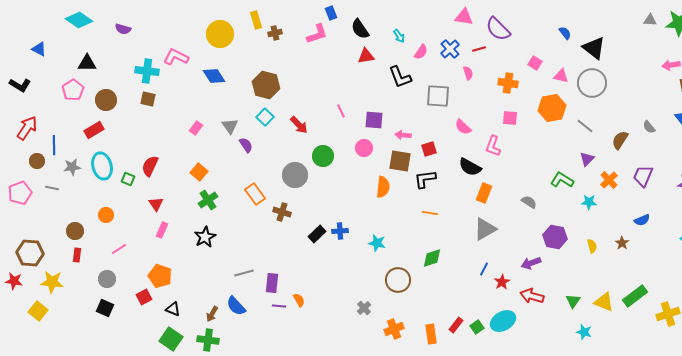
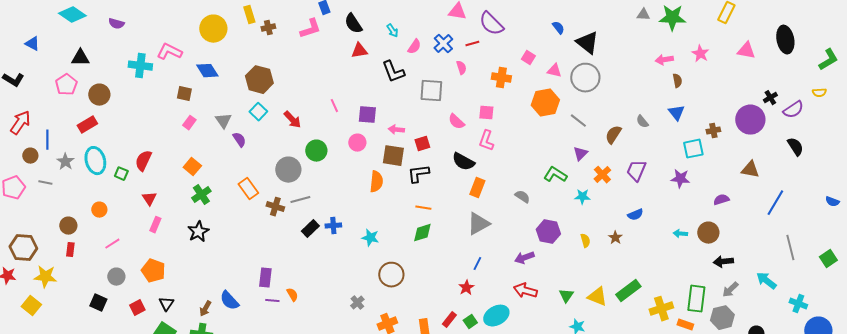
brown square: (148, 99) -> (184, 94), moved
pink square: (510, 118) -> (486, 113), moved
gray star: (72, 167) -> (65, 162), turned -30
green diamond: (432, 258) -> (422, 233), moved
gray line: (244, 273) -> (300, 200), moved
gray circle: (107, 279) -> (116, 277), moved
red star: (502, 282) -> (466, 288), moved
red square: (144, 297) -> (137, 308), moved
black triangle: (173, 309) -> (166, 304), turned 42

